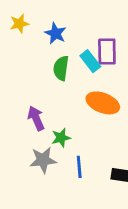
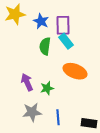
yellow star: (19, 24) -> (15, 14), size x1.5
purple rectangle: (107, 51) -> (63, 25), moved
green star: (61, 138) -> (47, 88), moved

